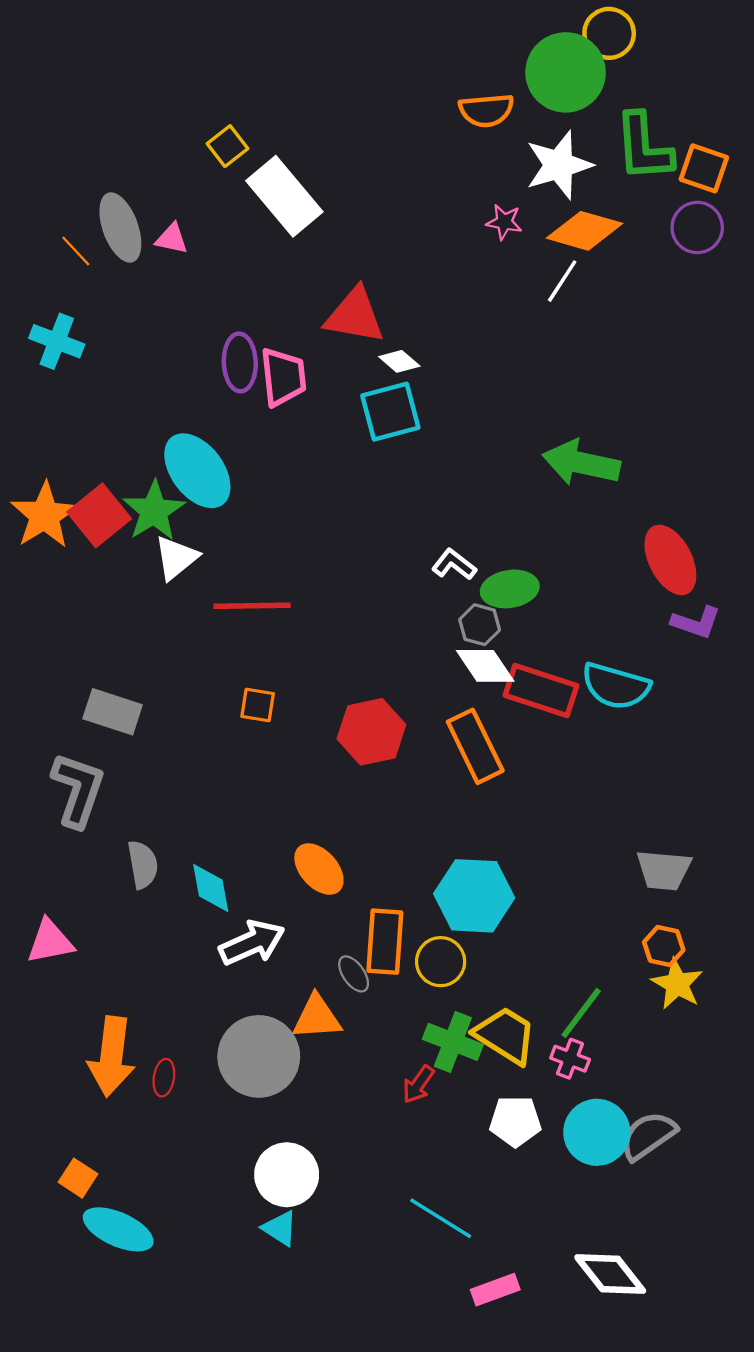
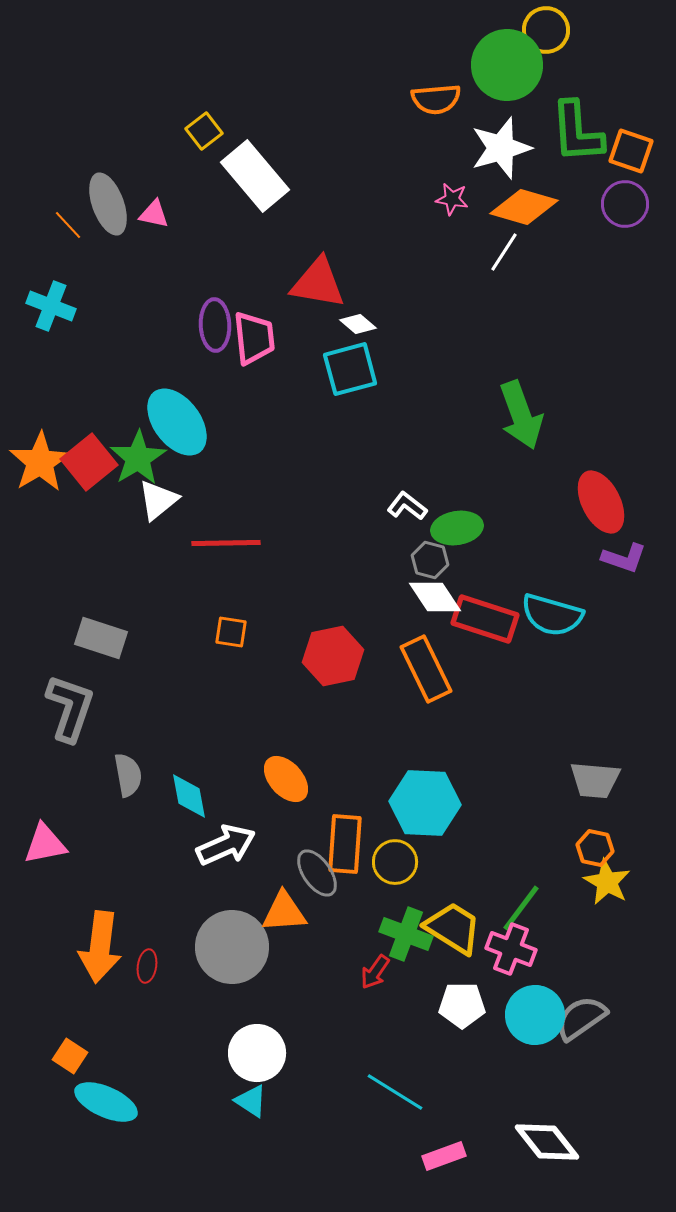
green arrow: (581, 463) -> (521, 415), turned -122
gray ellipse: (354, 974) -> (317, 873), size x1.4
pink cross: (570, 1059) -> (511, 949), size x1.4

